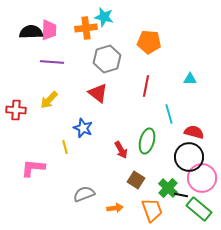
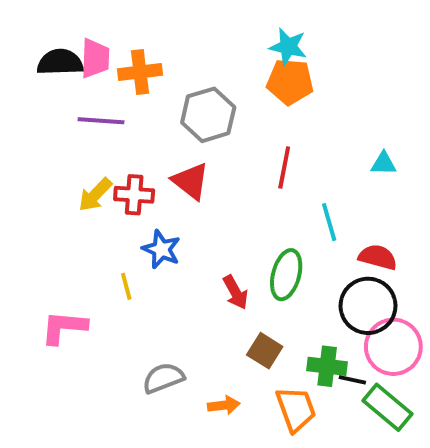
cyan star: (104, 17) -> (288, 47), moved
orange cross: (86, 28) -> (140, 72), moved
cyan triangle: (190, 79) -> (384, 164), moved
red cross: (16, 110) -> (134, 195), moved
green cross: (168, 188) -> (327, 366), turned -36

